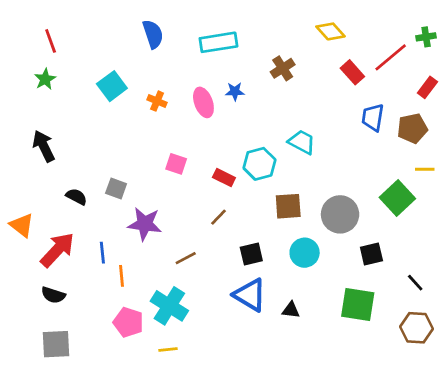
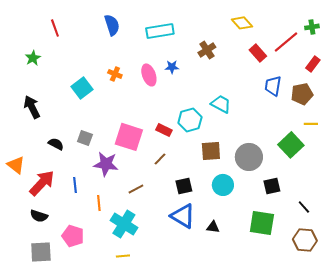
red line: (51, 41) -> (55, 28), moved
cyan square: (112, 86) -> (82, 88), moved
pink square: (176, 164) -> (129, 137), moved, size x1.8
orange line: (122, 276) -> (99, 203), moved
pink pentagon: (128, 322) -> (73, 236), moved

